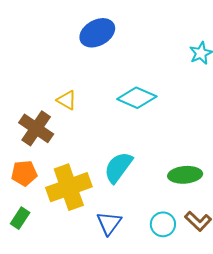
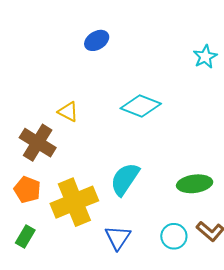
blue ellipse: (97, 33) -> (97, 40), size x0.7
orange pentagon: (24, 173) -> (27, 190), turned 30

